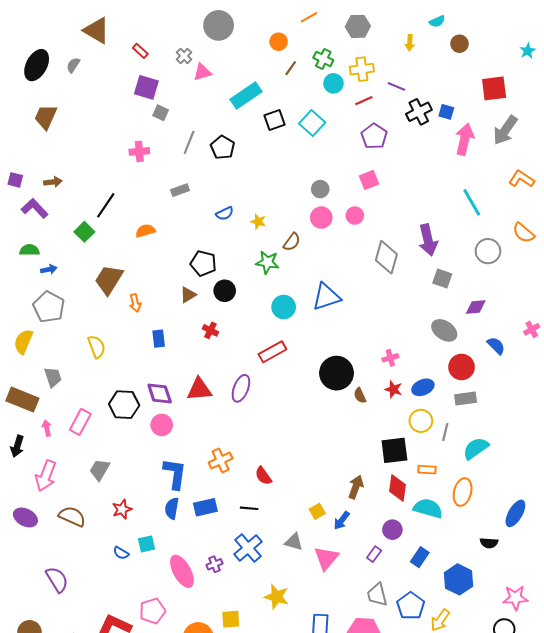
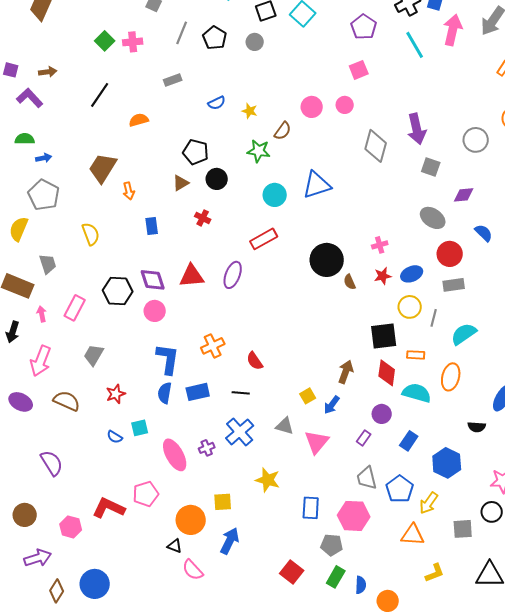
gray circle: (320, 189) -> (255, 42), moved
cyan line: (472, 202) -> (415, 45), moved
green square: (84, 232) -> (105, 41), moved
red star: (393, 389) -> (383, 276), turned -30

